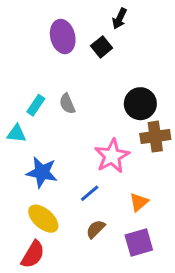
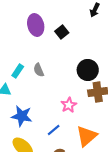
black arrow: (119, 19) -> (95, 10), moved
pink star: (112, 156) -> (69, 105), size x0.7
orange triangle: (139, 202) -> (87, 136), size x1.6

